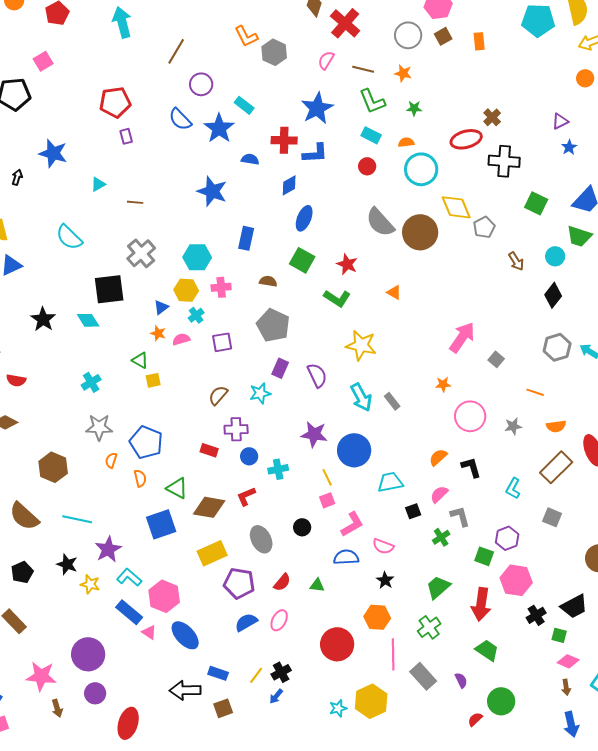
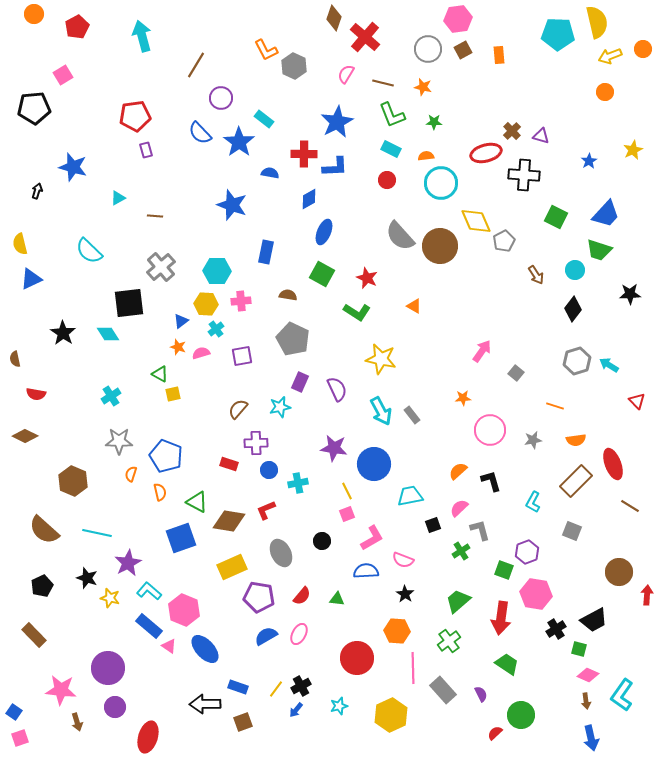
purple triangle: (560, 121) -> (541, 136), moved, turned 42
pink arrow: (462, 337) -> (482, 351), size x0.7
cyan star: (338, 708) -> (339, 706), moved

